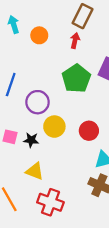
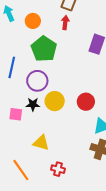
green pentagon: (76, 79) -> (44, 49), moved
black star: (31, 140) -> (33, 104), moved
red cross: (50, 202) -> (58, 169), size x0.6

